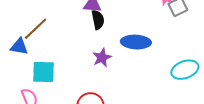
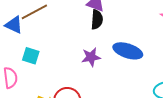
cyan square: (43, 72) -> (31, 56), size x0.7

